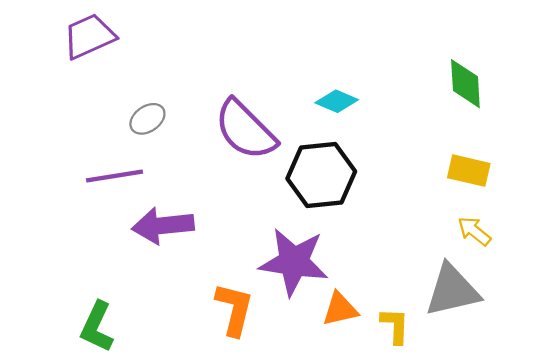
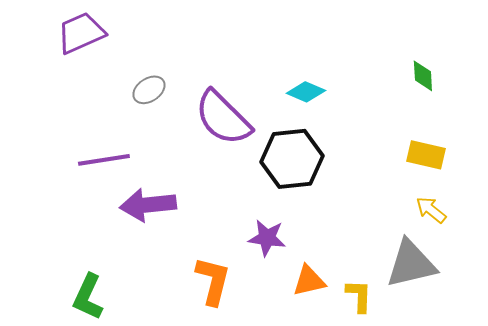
green diamond: (465, 84) -> (423, 76), size x0.7
gray ellipse: (147, 119) -> (149, 90), moved
purple star: (294, 262) -> (267, 238), size x0.6

